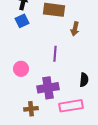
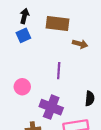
brown arrow: (75, 29) -> (80, 44), turned -88
purple cross: (48, 88) -> (51, 107), turned 30

